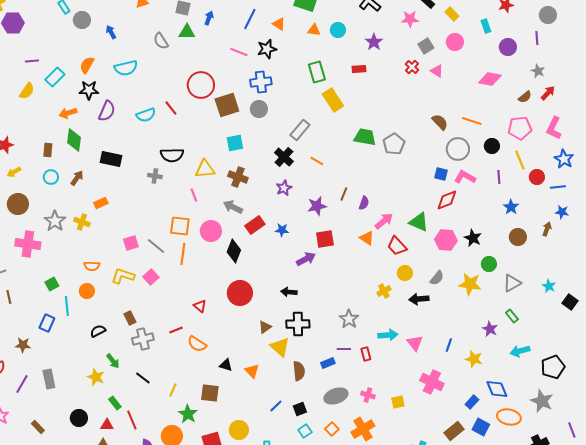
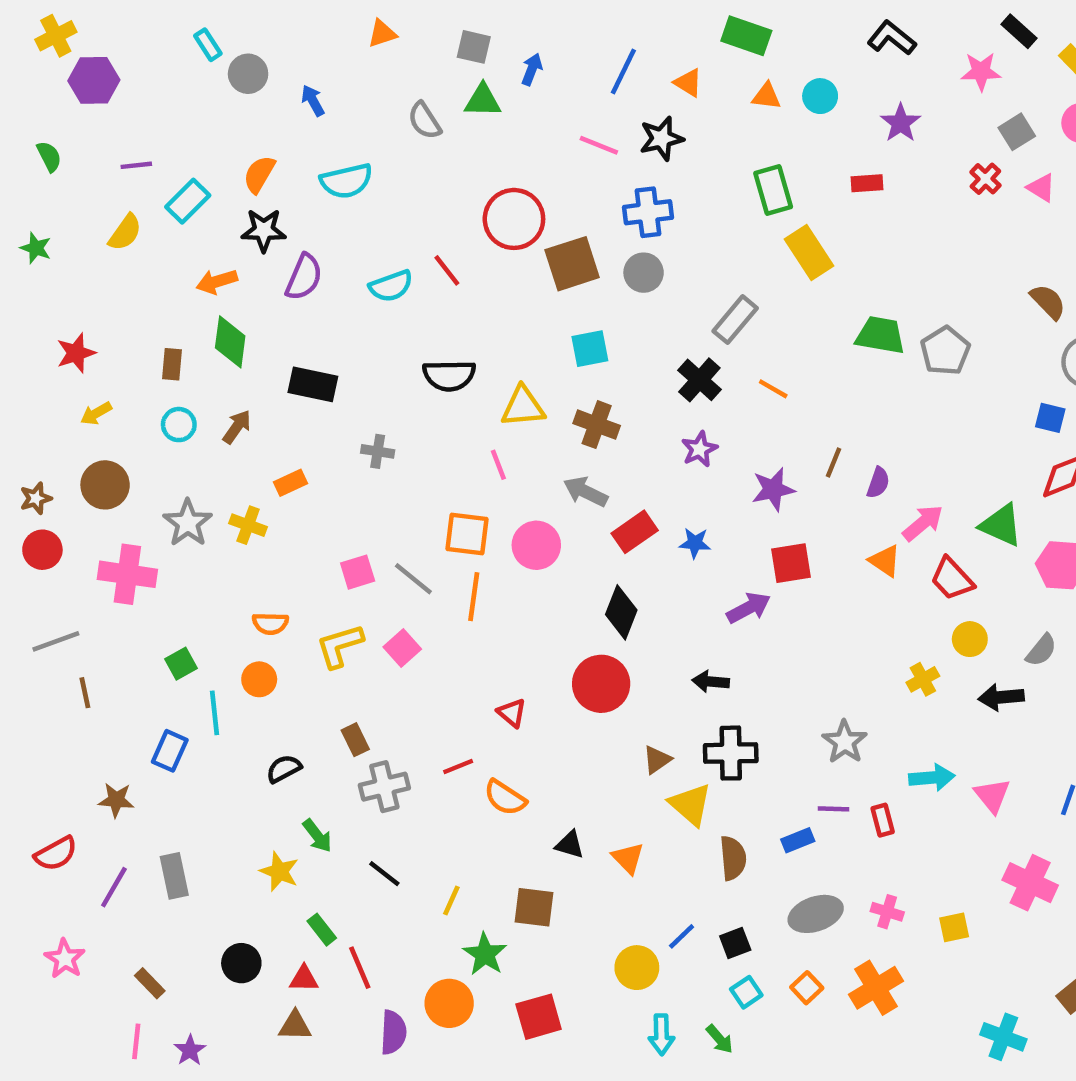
gray cross: (155, 176) -> (378, 451), moved
black diamond: (234, 251) -> (621, 612), moved
yellow L-shape: (123, 276) -> (340, 646), turned -35
yellow circle: (239, 430) -> (637, 968), moved

